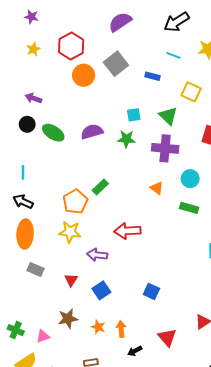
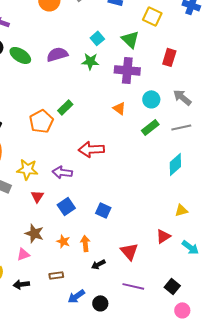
cyan square: (134, 115) -> (97, 38), turned -32
green rectangle: (189, 208) -> (150, 127), turned -54
yellow star: (70, 232) -> (27, 169), moved
blue square: (151, 291) -> (103, 210), moved
brown star: (68, 319) -> (34, 233), turned 30
pink triangle: (43, 336) -> (23, 254), moved

